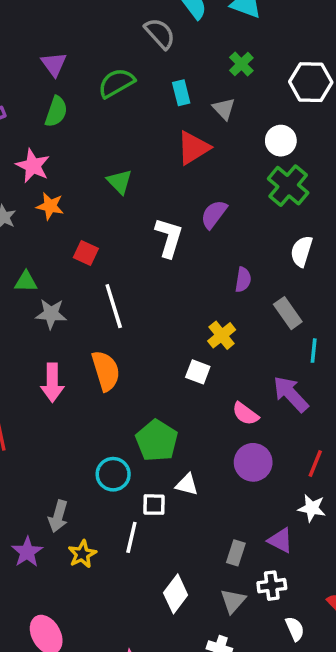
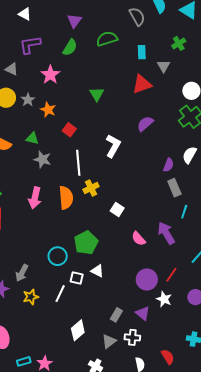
orange star: (50, 206) -> (48, 110), moved
white L-shape: (169, 237) -> (113, 146), moved
purple semicircle: (243, 280) -> (168, 165), moved
yellow cross: (222, 335) -> (91, 188), moved
purple circle: (253, 462) -> (147, 280), moved

